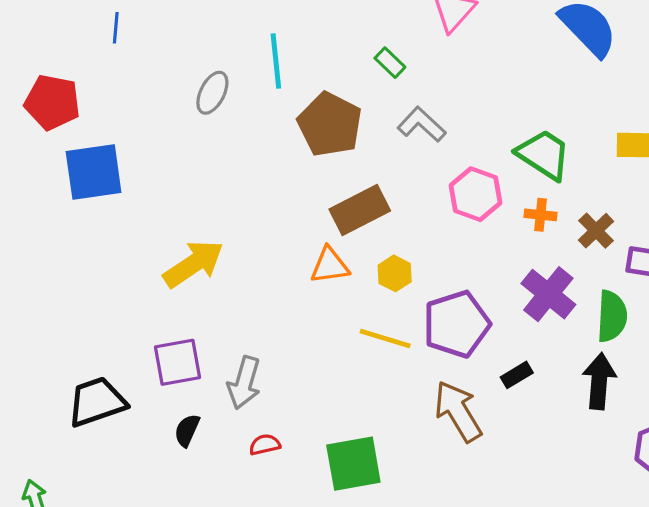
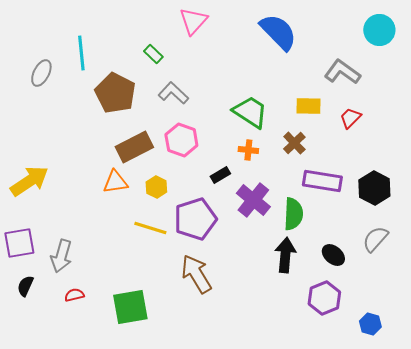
pink hexagon: (476, 194) -> (181, 140), moved
brown cross: (596, 231) -> (294, 143), moved
black rectangle: (517, 375) -> (220, 175), moved

